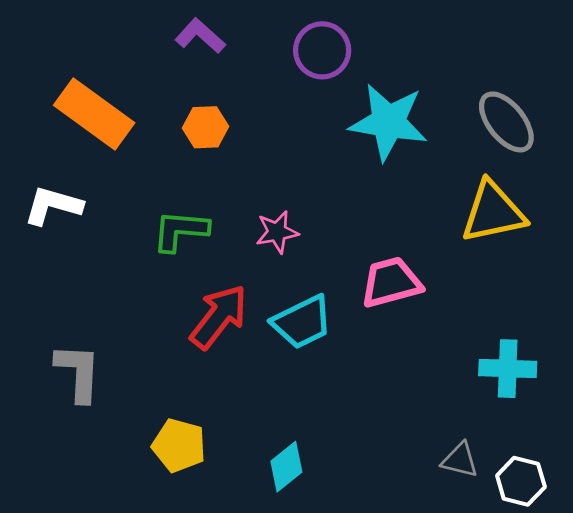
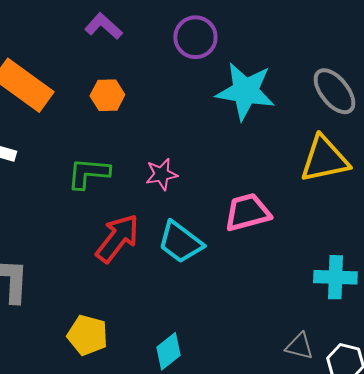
cyan trapezoid: (302, 322) -> (180, 242), turned 63

